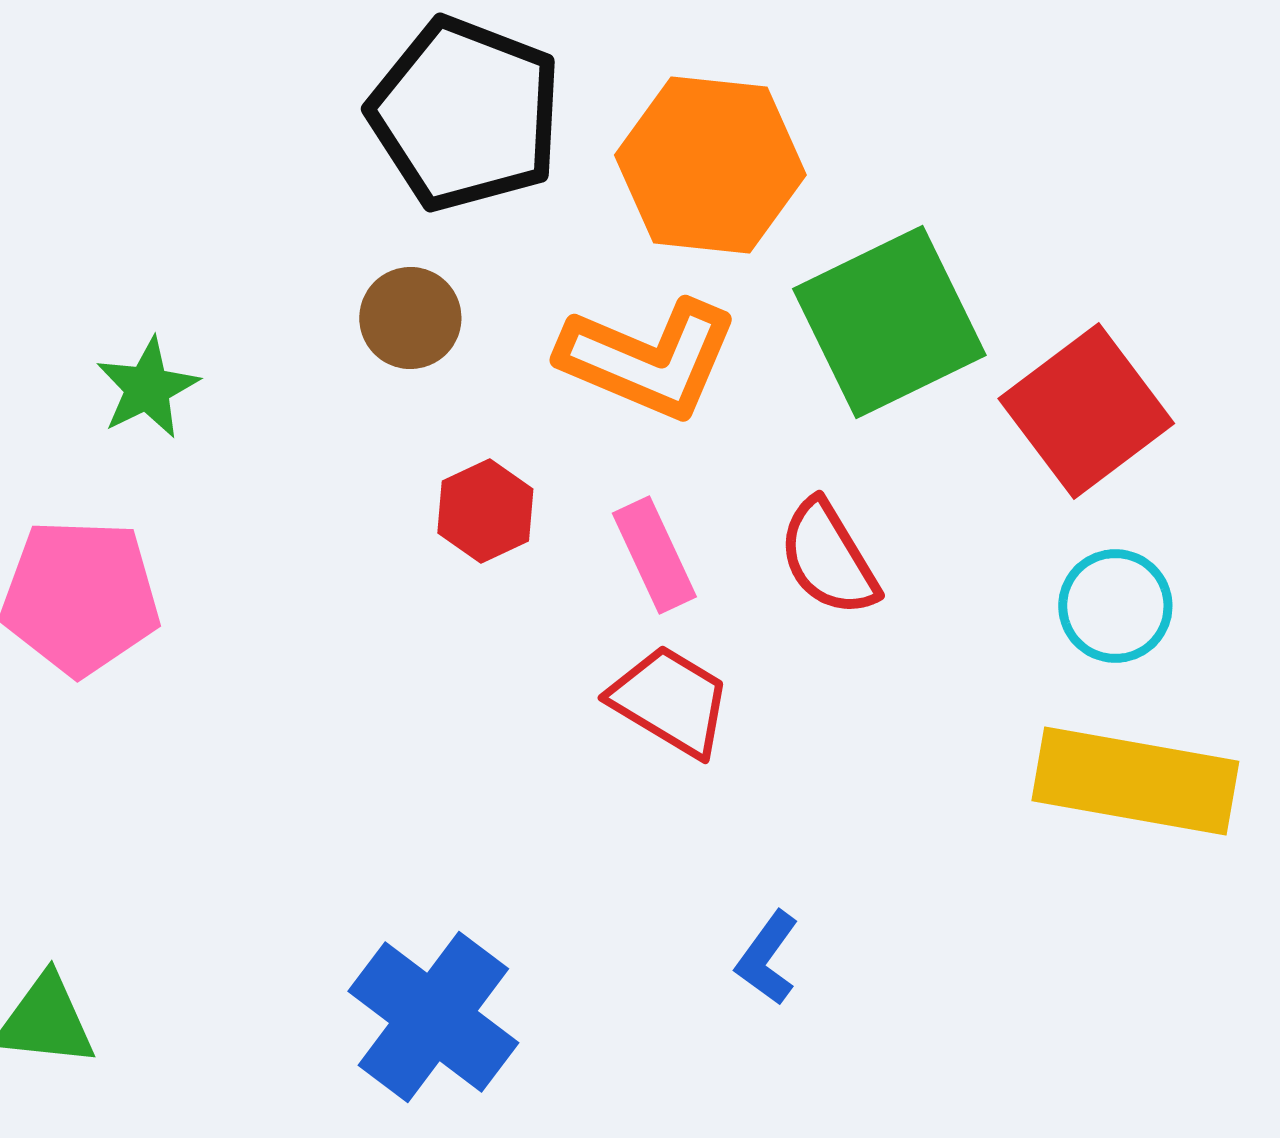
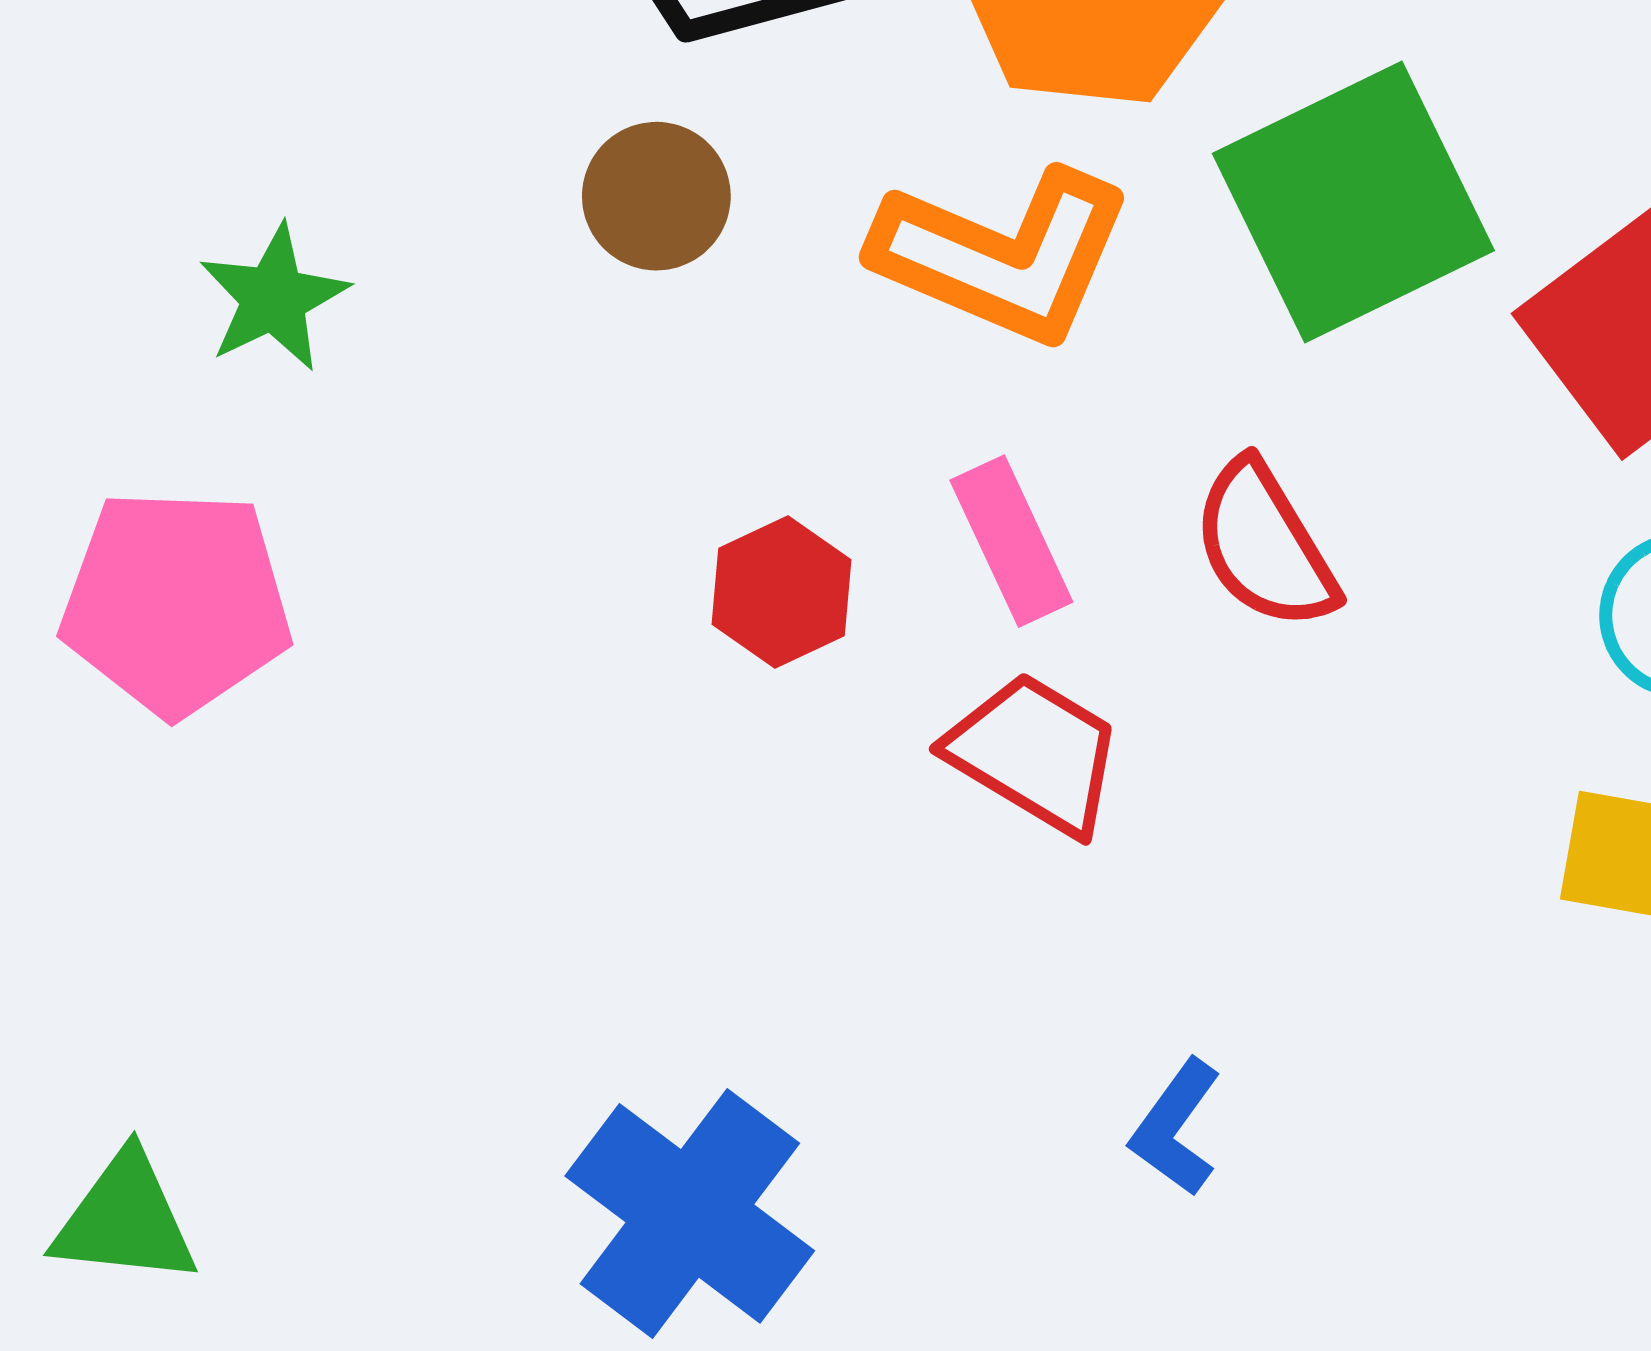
red hexagon: (485, 511) -> (781, 592), moved

